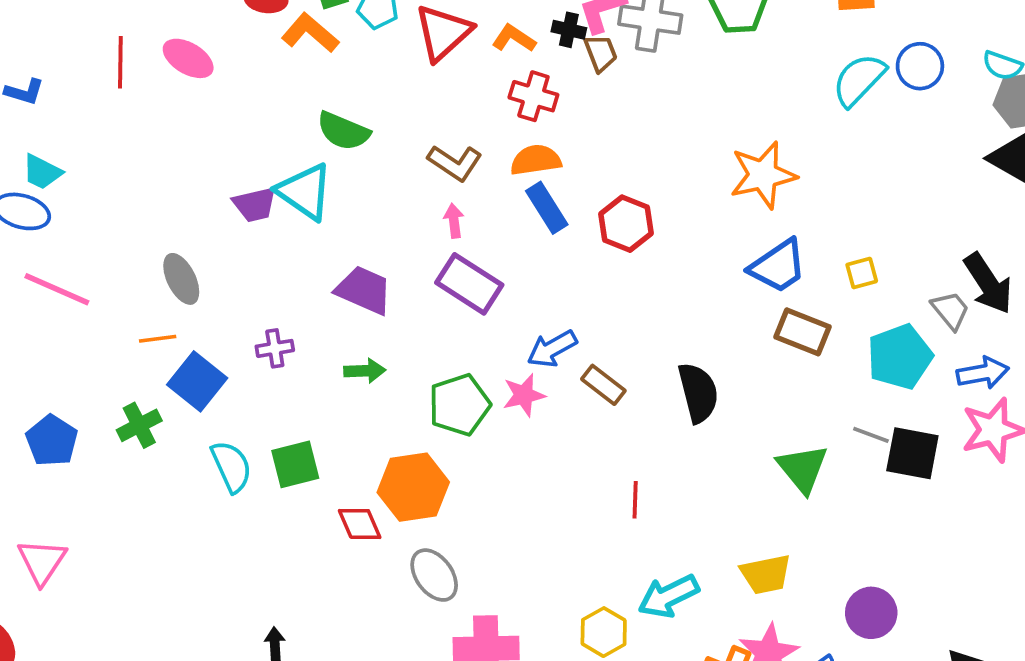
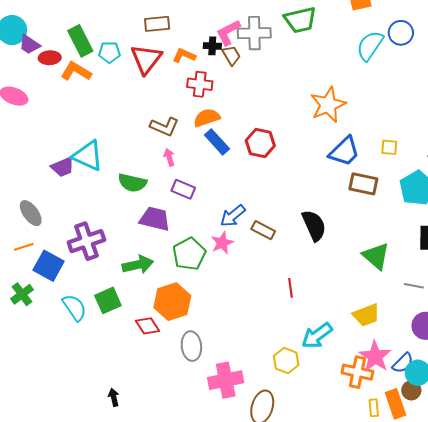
green semicircle: (343, 131) -> (132, 183), moved
yellow square: (862, 273) -> (389, 147), turned 30
purple rectangle: (469, 284) -> (183, 189), size x0.7
purple trapezoid: (364, 290) -> (155, 219), moved
purple cross: (275, 348) -> (86, 241), size x1.8
green arrow: (365, 371) -> (138, 265), moved, size x1.4
gray line: (871, 435) -> (414, 286), moved
gray ellipse: (434, 575) -> (191, 346), turned 40

